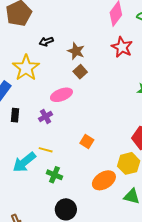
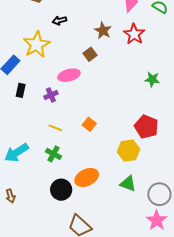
brown star: (76, 51) -> (103, 31), moved
yellow line: (46, 150) -> (55, 128), moved
cyan arrow: (24, 162) -> (16, 153), moved
orange ellipse: (104, 180) -> (87, 177), moved

